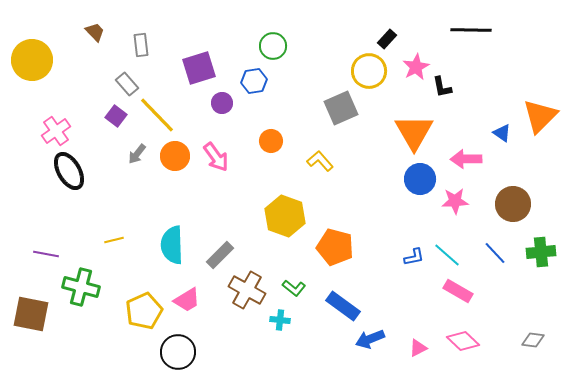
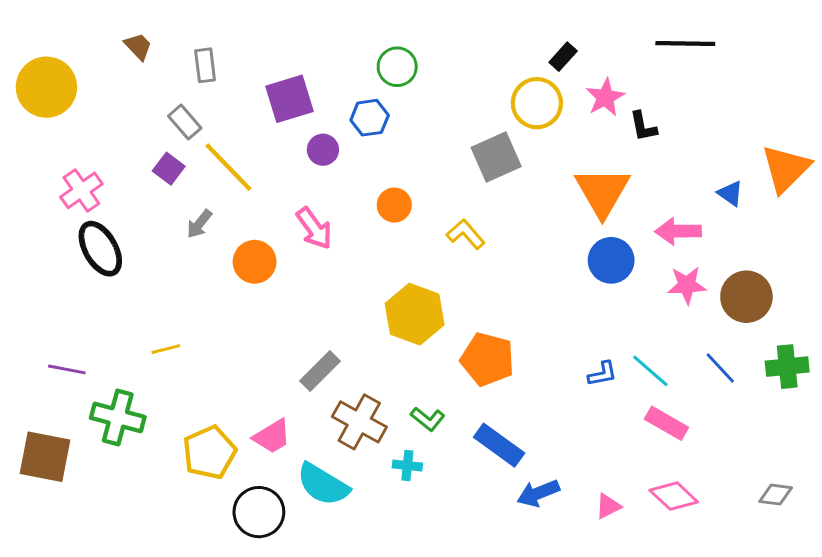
orange circle: (175, 156) -> (255, 262), moved
pink star: (455, 201) -> (687, 285), moved
cyan semicircle: (172, 245) -> (323, 484), moved, turned -57

